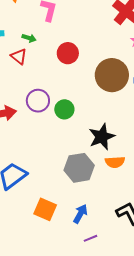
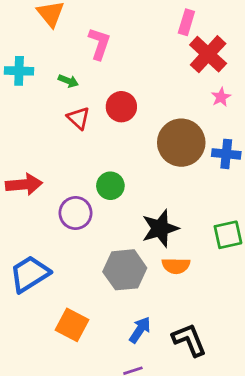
red triangle: (19, 56) -> (79, 118), moved
purple circle: (38, 101) -> (76, 213), moved
blue arrow: (80, 214) -> (140, 330), moved

